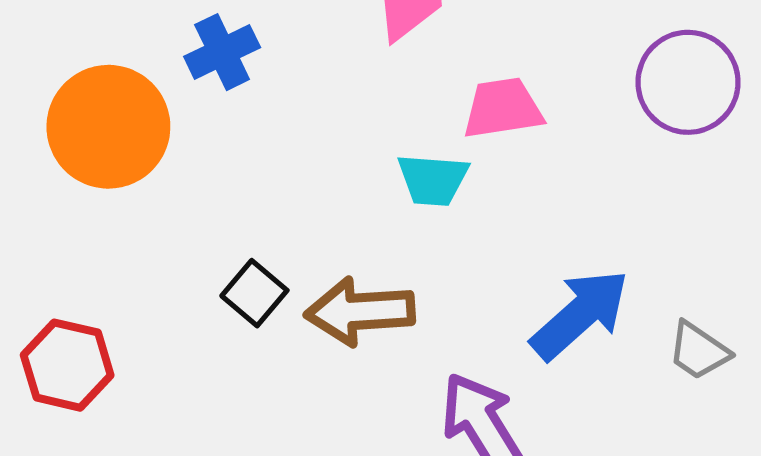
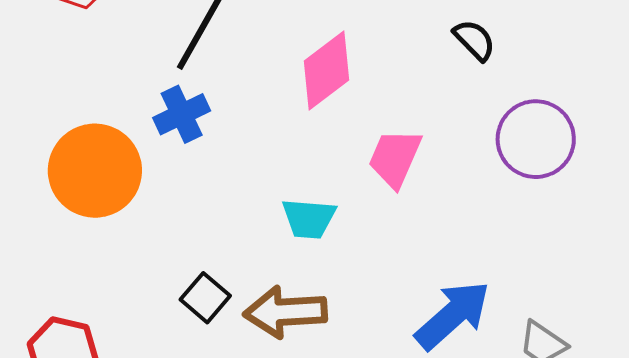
pink trapezoid: (503, 108) -> (395, 158), turned -58
cyan trapezoid: (433, 180) -> (309, 219), moved

